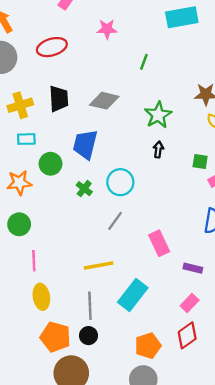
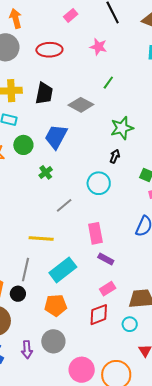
green line: (144, 62) -> (108, 83), moved
cyan circle: (120, 182) -> (99, 183), moved
purple rectangle: (193, 268) -> (106, 259), moved
orange pentagon: (148, 346) -> (56, 305), moved

